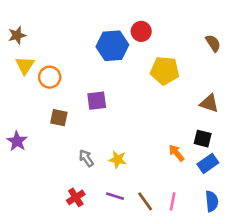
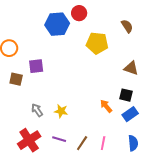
brown semicircle: (213, 43) -> (127, 26), moved
purple square: (97, 101) -> (36, 66), moved
red cross: (76, 197) -> (29, 140), size x1.6
brown line: (145, 201) -> (82, 143), turned 70

